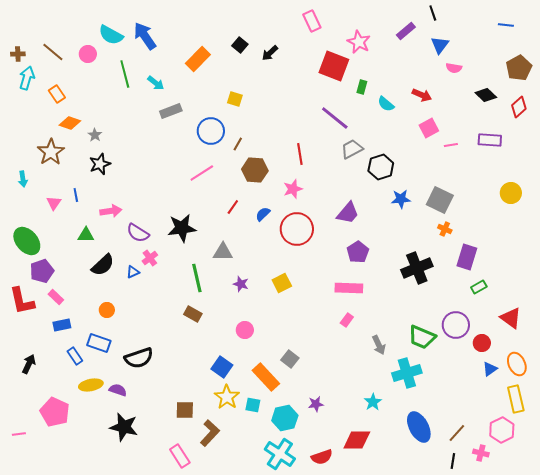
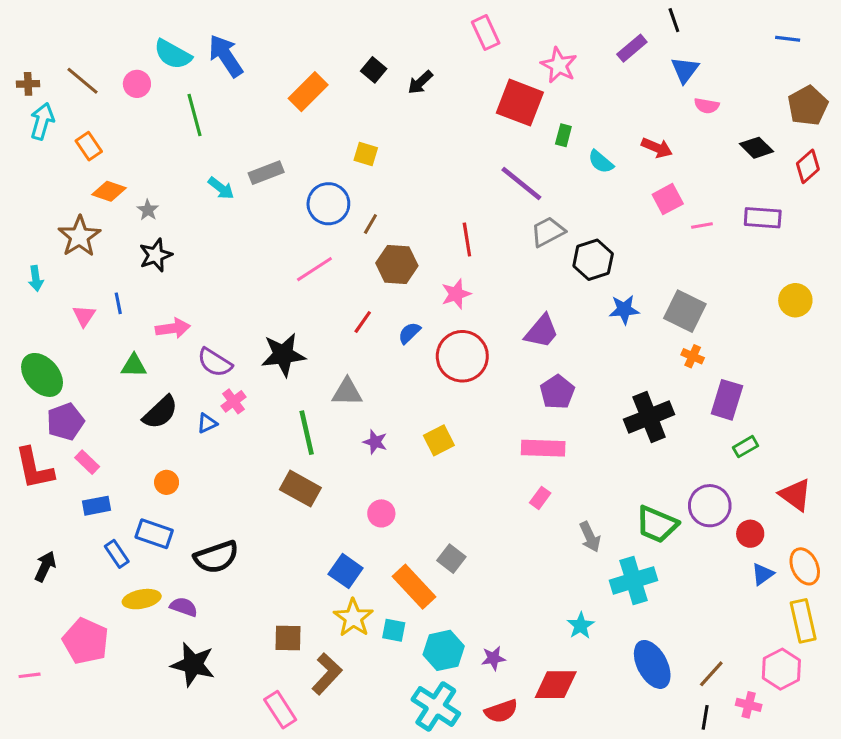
cyan arrow: (156, 83) -> (221, 188), moved
brown rectangle: (193, 314) -> (300, 489), size x1.4
purple star: (316, 404) -> (493, 658), moved

